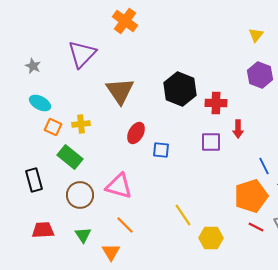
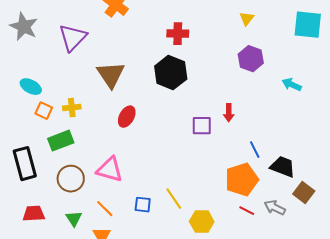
gray star: (33, 66) -> (24, 27), moved, size x1.8
red cross: (216, 103) -> (178, 34), moved
blue square: (161, 150) -> (143, 205), moved
green rectangle: (70, 157) -> (61, 141), turned -60
black rectangle: (34, 180) -> (25, 164), size x1.4
orange line: (125, 225) -> (105, 209), moved

